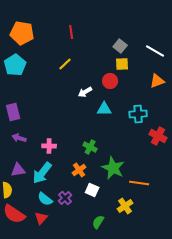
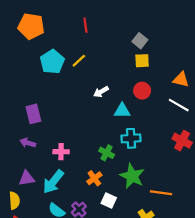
white line: (155, 51) -> (179, 105), moved
cyan pentagon: (15, 65) -> (52, 62), moved
red circle: (110, 81) -> (142, 91), moved
orange triangle: (157, 81) -> (181, 80), turned 35
purple rectangle: (13, 112) -> (33, 114), moved
cyan cross: (138, 114) -> (131, 138), moved

